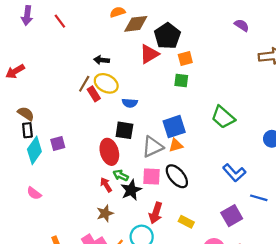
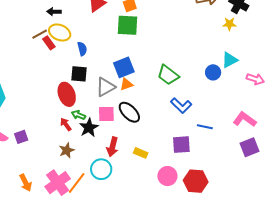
green square: (181, 80) -> (127, 25), size x1.6
brown line: (84, 84) -> (40, 34), turned 35
blue semicircle: (130, 103) -> (82, 49), turned -104
green trapezoid: (223, 117) -> (168, 75), moved
purple square: (58, 143) -> (21, 137), moved
purple square: (232, 216) -> (181, 145), turned 30

